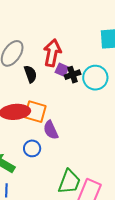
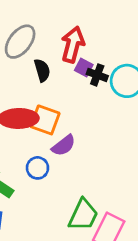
black cross: (73, 75) -> (97, 75), turned 35
purple semicircle: (51, 130) -> (64, 145), turned -108

